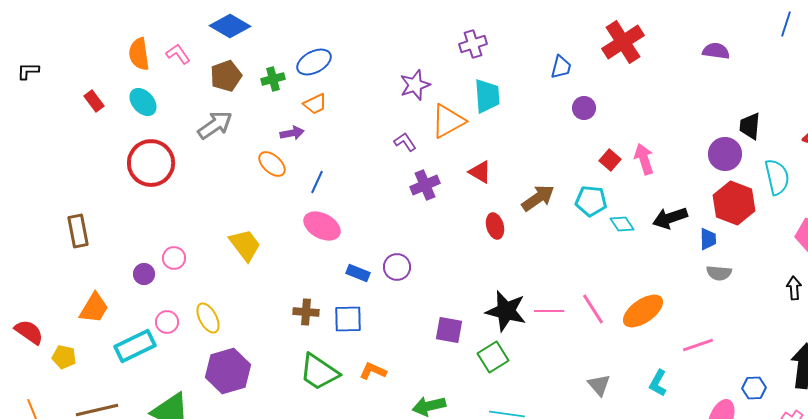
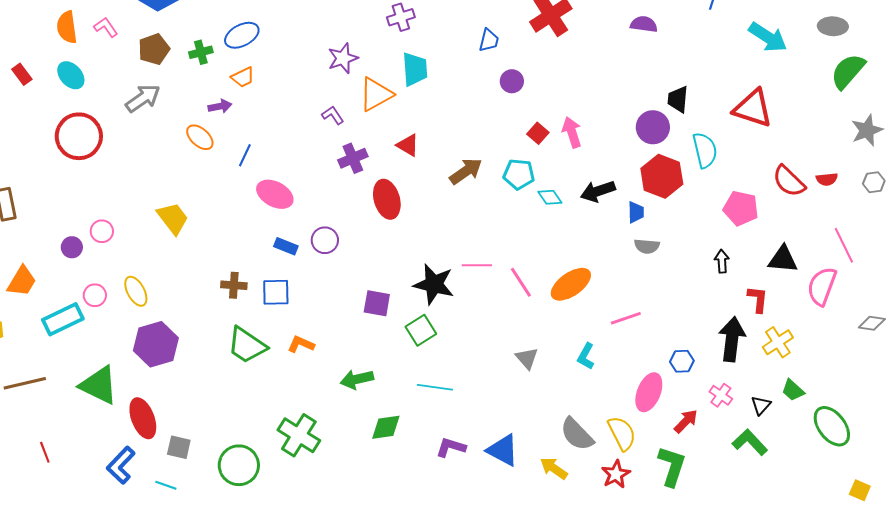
pink ellipse: (322, 226) -> (275, 194), moved
red ellipse: (495, 226) -> (387, 199), moved, size x1.5
pink line: (549, 311) -> (477, 265), moved

